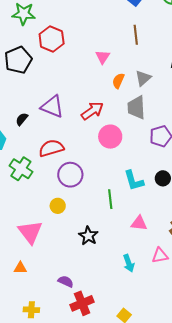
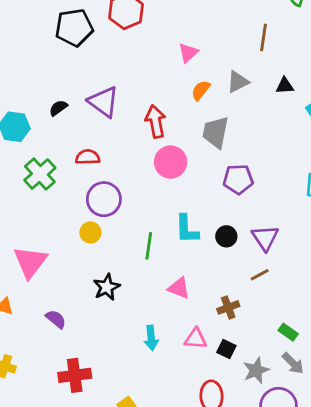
brown line: (136, 35) -> (264, 37), moved
gray triangle: (143, 78) -> (238, 82), moved
red arrow: (92, 111) -> (156, 121), turned -80
red semicircle: (51, 148) -> (88, 157), size x0.7
yellow circle: (58, 206) -> (90, 232), moved
purple semicircle: (66, 281) -> (56, 319), moved

